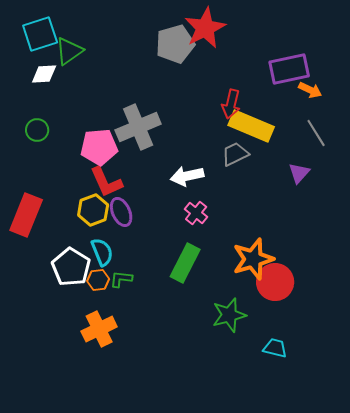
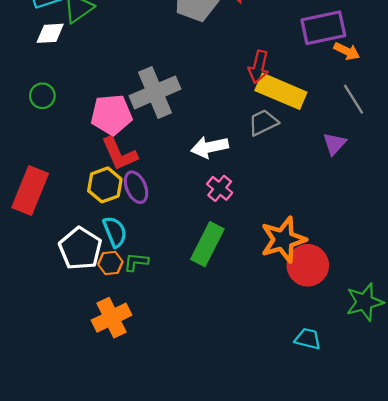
green star: (229, 315) -> (365, 302), moved

